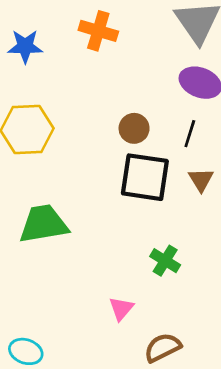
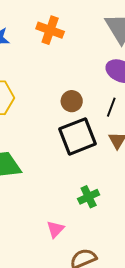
black square: (145, 177) -> (77, 136), turned -33
green cross: (165, 261) -> (89, 197), turned 30

